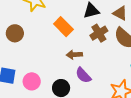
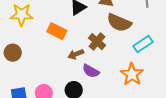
brown cross: (99, 33) -> (97, 42), moved

